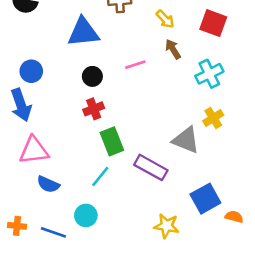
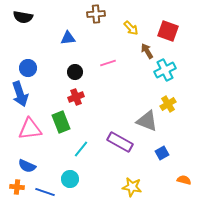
blue triangle: (83, 32) -> (68, 38), size x0.6
brown arrow: (173, 49) -> (147, 51), moved
green rectangle: (112, 141) -> (61, 122), moved
blue semicircle: (48, 184) -> (27, 166), moved
blue square: (205, 199) -> (162, 153), moved, size x0.6

